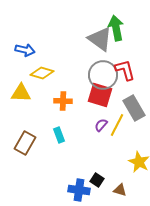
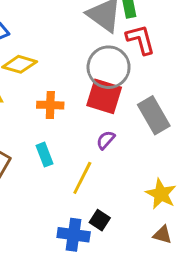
red L-shape: (125, 70) -> (141, 40), moved
yellow line: (117, 125) -> (82, 178), moved
brown triangle: (120, 190) -> (162, 235), moved

